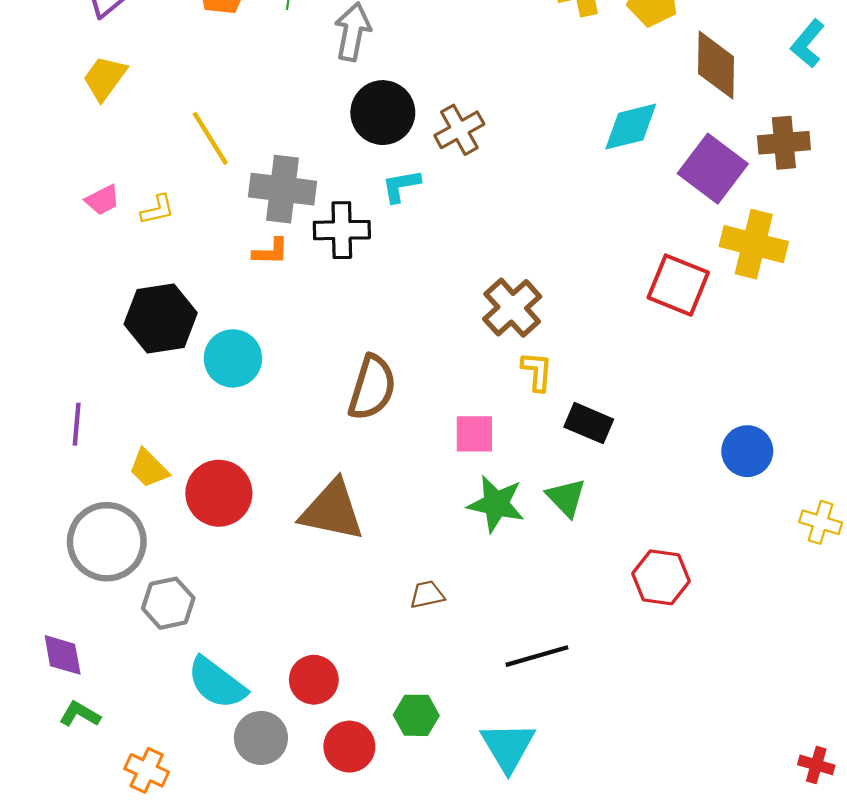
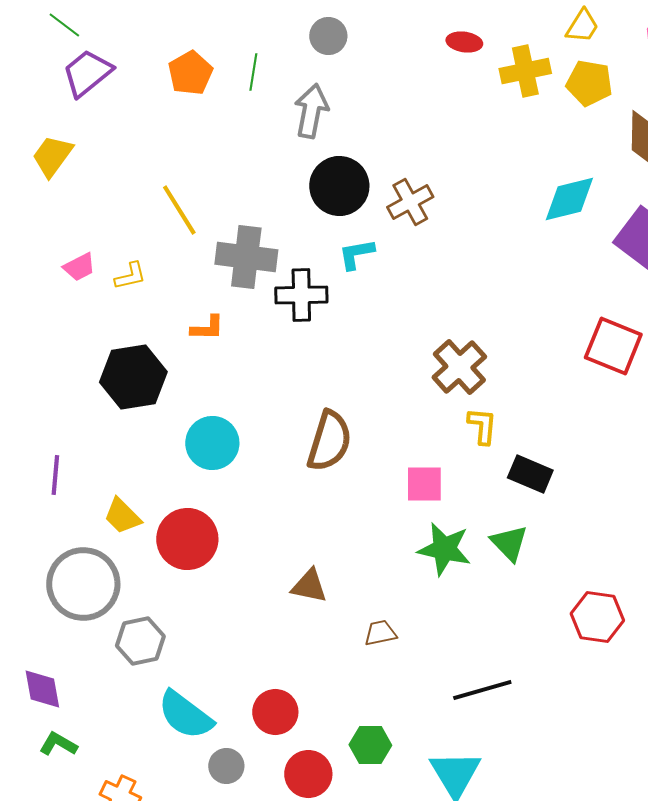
yellow trapezoid: (105, 78) -> (52, 156), moved
orange L-shape: (271, 252) -> (207, 328), moved
cyan circle: (233, 358) -> (212, 443), moved
brown triangle: (332, 510) -> (309, 586), moved, size x0.6
gray circle: (261, 738) -> (226, 766), size x0.7

